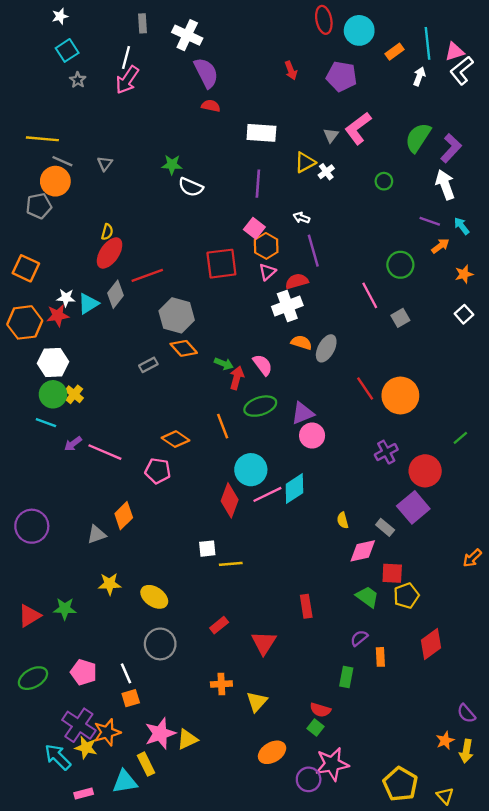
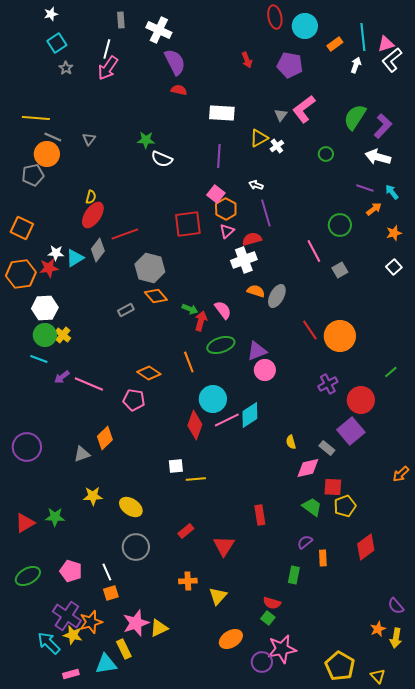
white arrow: (445, 185) -> (378, 157), turned -55

